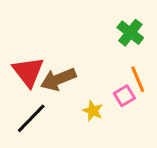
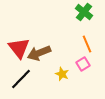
green cross: (130, 33) -> (84, 12), moved
orange line: (138, 79) -> (87, 44), moved

